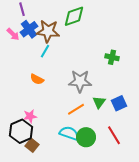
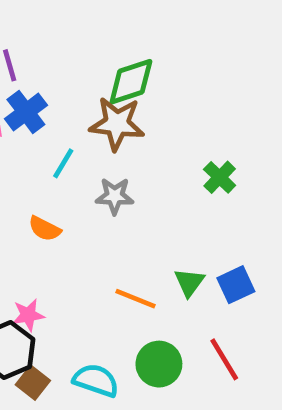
brown star: (48, 31) -> (117, 124), moved
green cross: (112, 57) -> (220, 177), turned 32
gray star: (80, 81) -> (115, 196), moved, size x0.7
orange line: (76, 109) -> (136, 299), turned 54
cyan semicircle: (69, 133) -> (96, 380), moved

